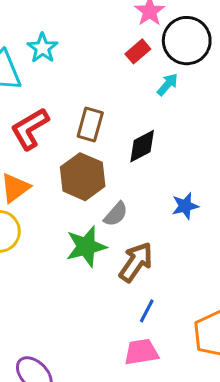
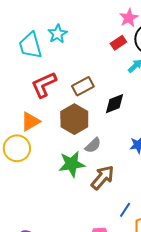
brown rectangle: (90, 125) -> (83, 86), turned 40
blue line: (147, 311) -> (125, 210), moved

